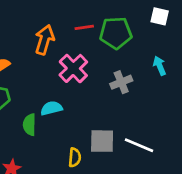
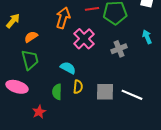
cyan semicircle: (51, 108) -> (68, 68), turned 42
green semicircle: (29, 125) -> (57, 92), moved
yellow semicircle: (75, 157) -> (78, 87), moved

